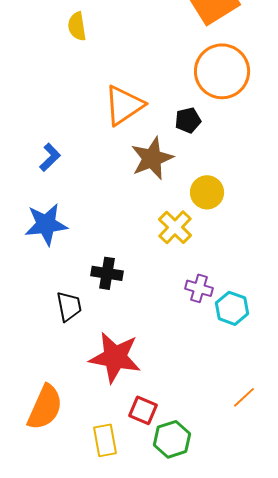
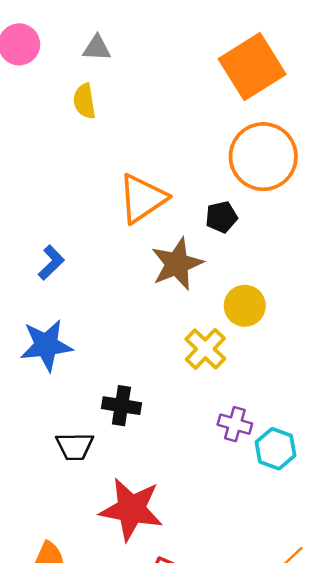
black trapezoid: (69, 306) -> (75, 446), turned 100

